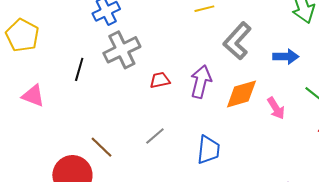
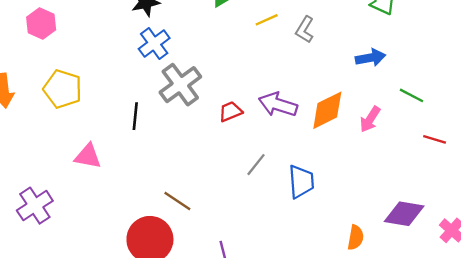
gray L-shape: (237, 41) -> (305, 30), moved, size x0.6
purple arrow: (201, 82) -> (278, 105), turned -76
pink arrow: (276, 108) -> (370, 119), turned 75
gray line: (155, 136) -> (256, 165), moved

